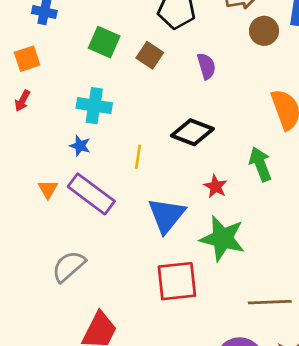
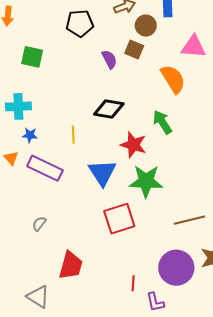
brown square: (150, 55) -> (134, 49), moved
cyan cross: (94, 106) -> (18, 106), moved
red star: (216, 186) -> (133, 145), size x1.5
orange triangle: (48, 189) -> (11, 158), moved
gray semicircle: (69, 266) -> (39, 224), size x0.6

